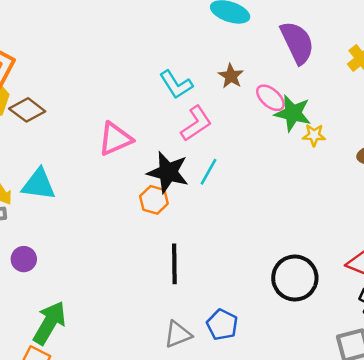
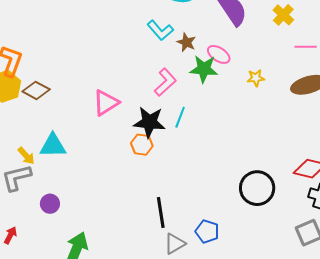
cyan L-shape: (176, 85) -> (160, 30), moved
green star: (293, 113) -> (204, 69), moved
black line: (174, 264) -> (161, 212), moved

